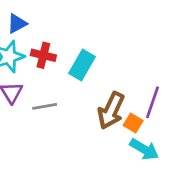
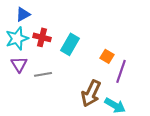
brown arrow: (111, 111) -> (91, 93), moved
orange square: (133, 123) -> (107, 56), moved

